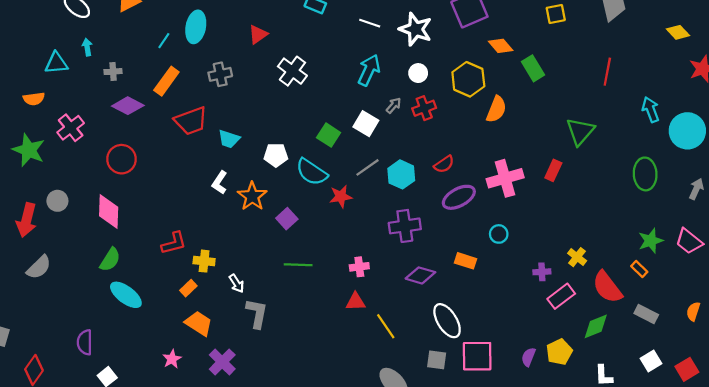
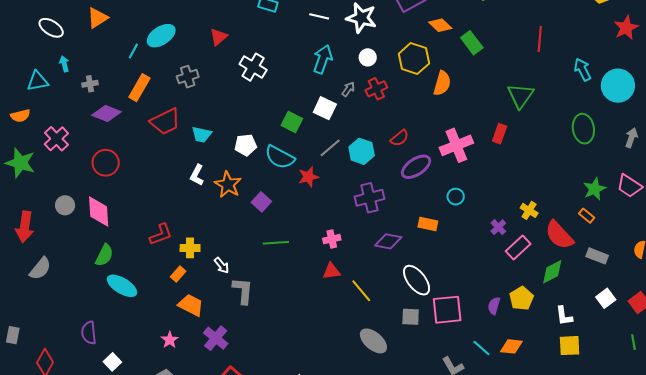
cyan ellipse: (196, 27) -> (161, 36), turned 52
gray circle: (57, 201) -> (65, 205), moved
purple cross: (542, 272) -> (498, 227), turned -35

